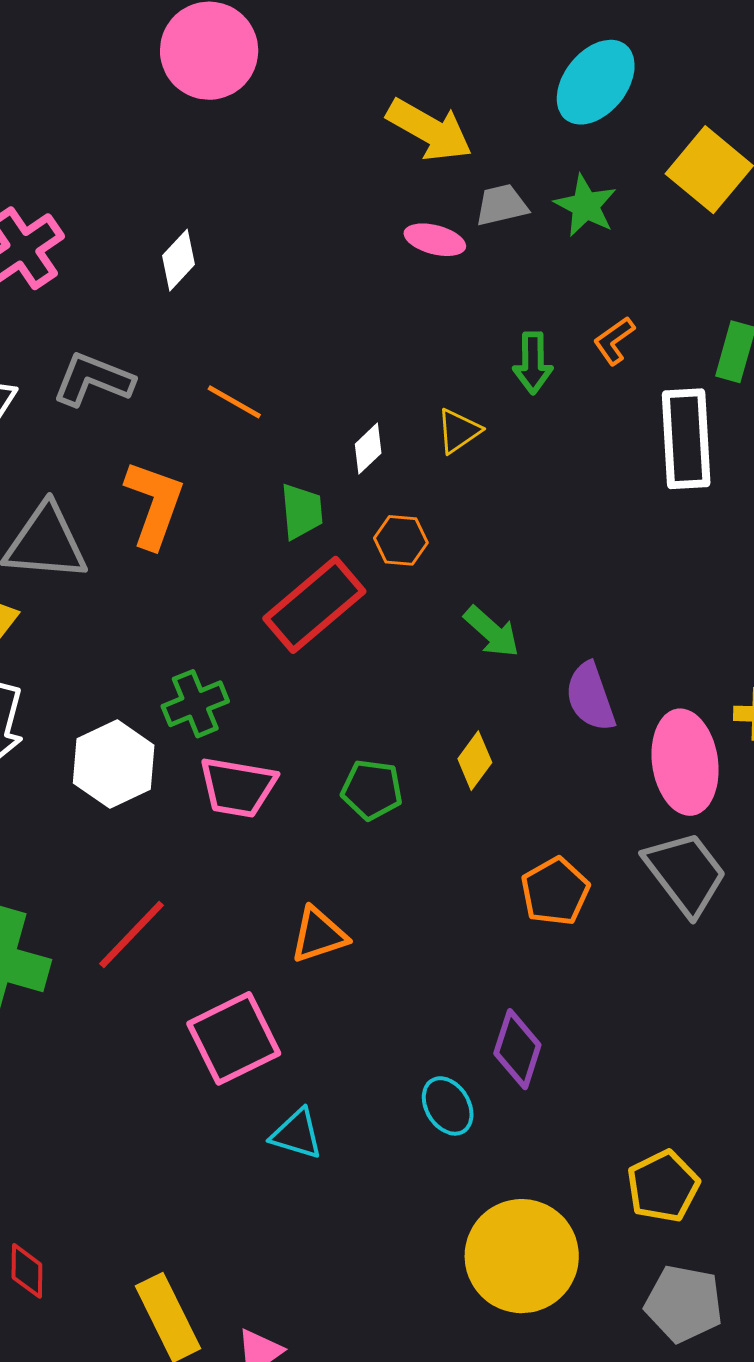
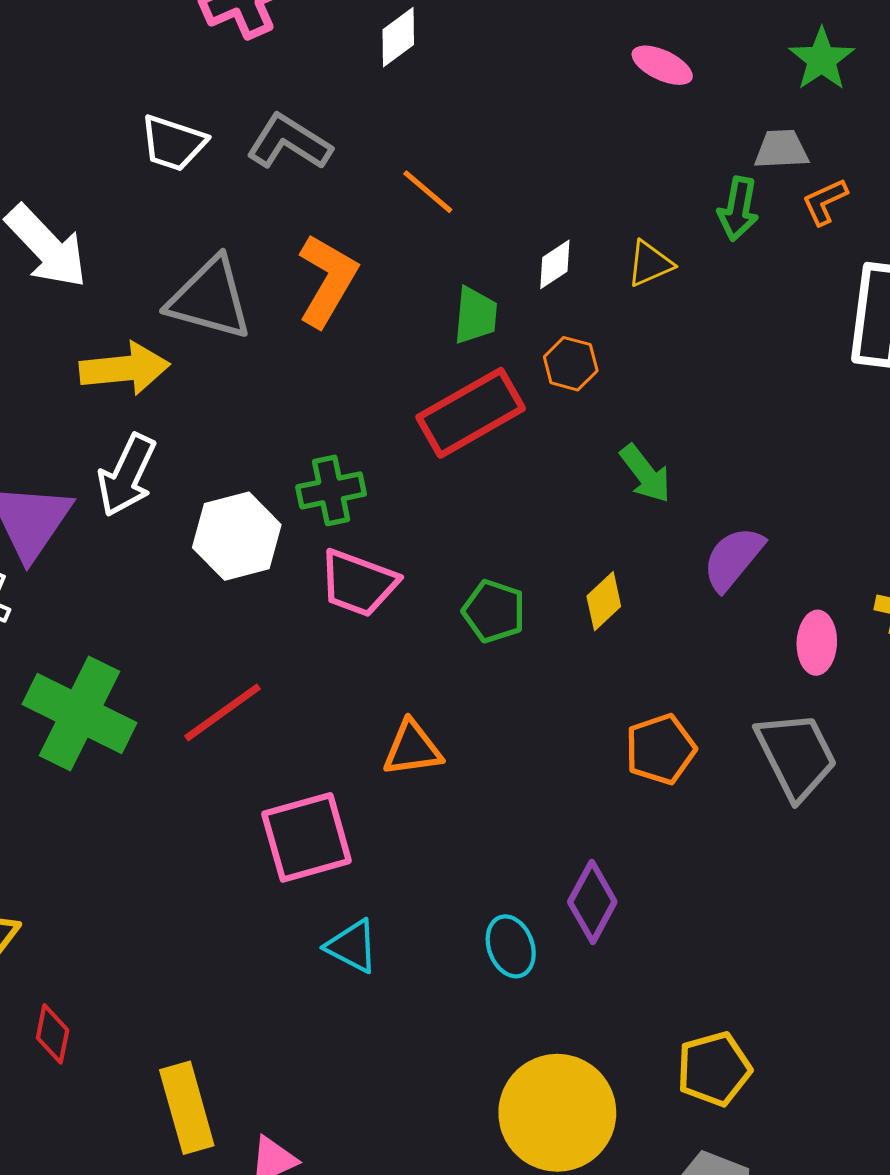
gray trapezoid: (502, 205) -> (781, 149), moved
purple semicircle: (590, 697) -> (733, 558), turned 48
pink ellipse: (685, 762) -> (817, 643), size x0.6

